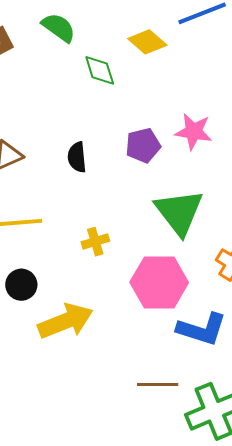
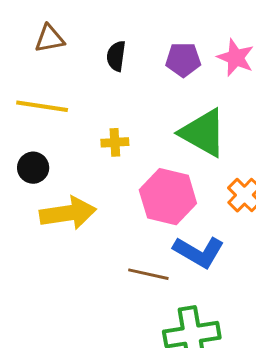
green triangle: (179, 212) -> (203, 133), turned -36
brown line: (158, 385) -> (148, 274), moved

